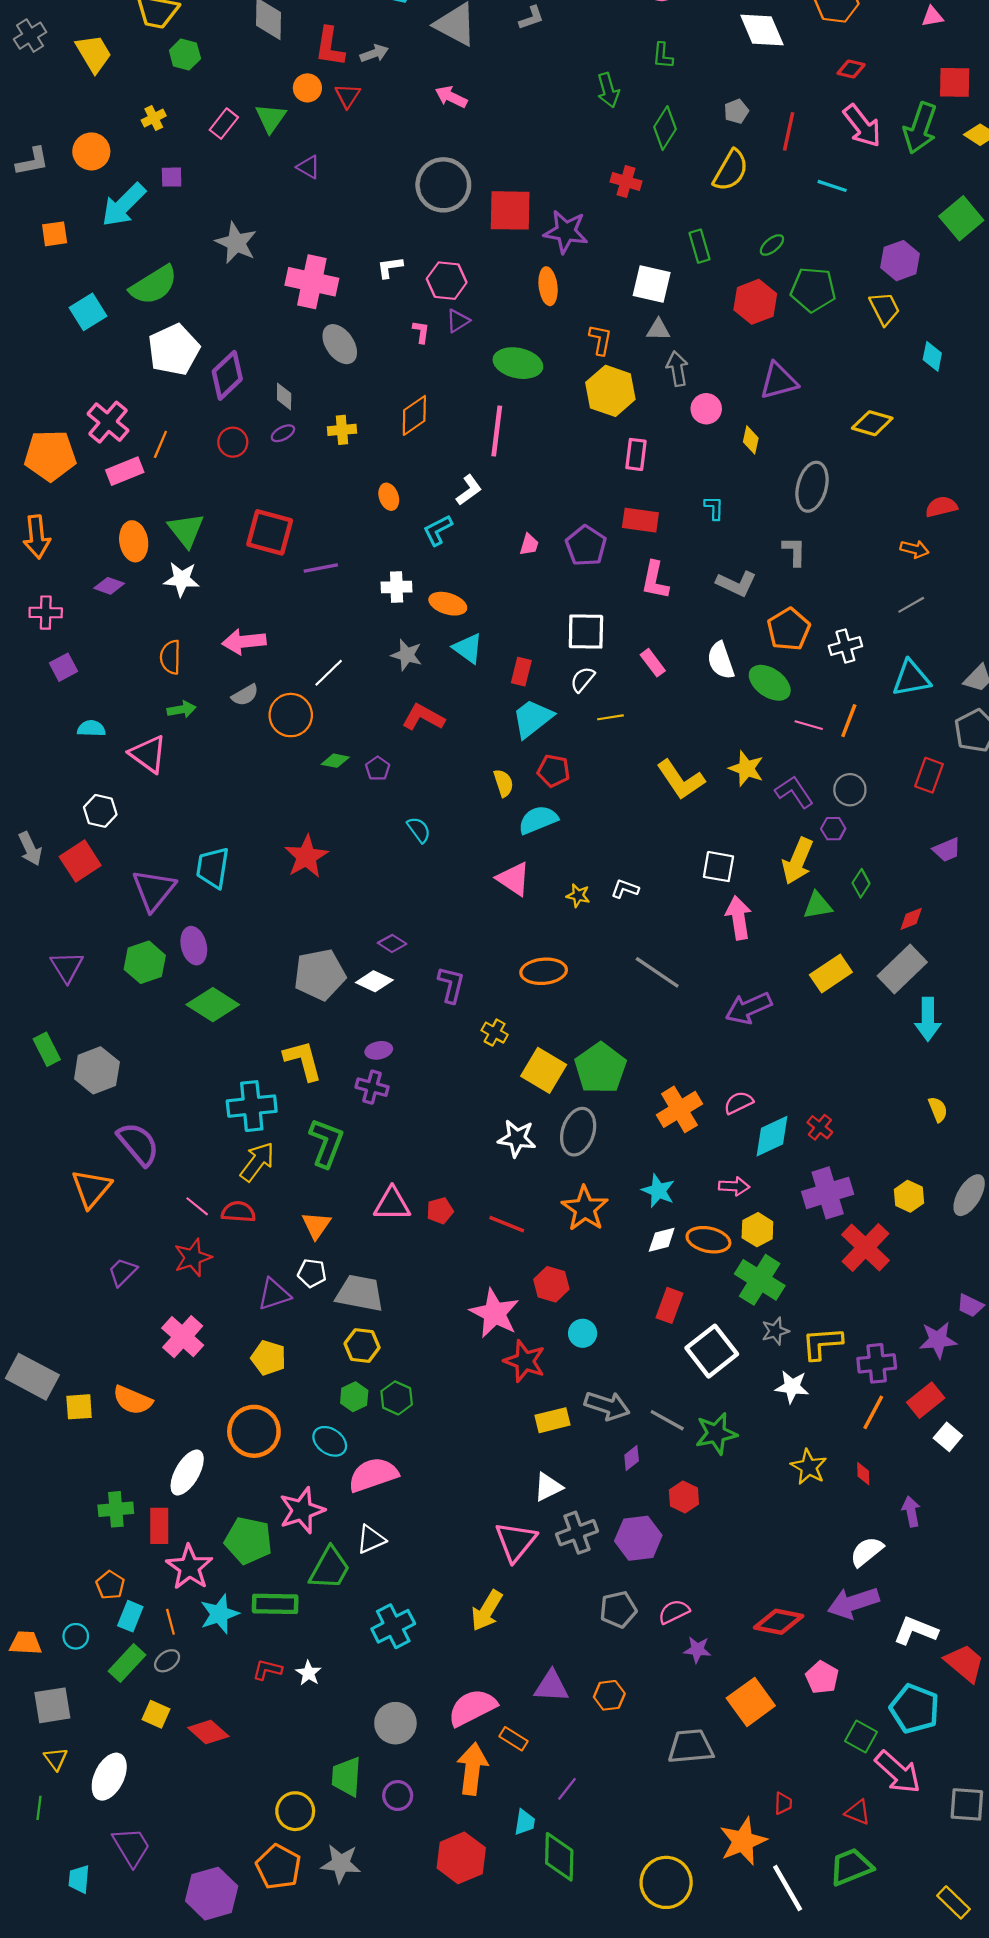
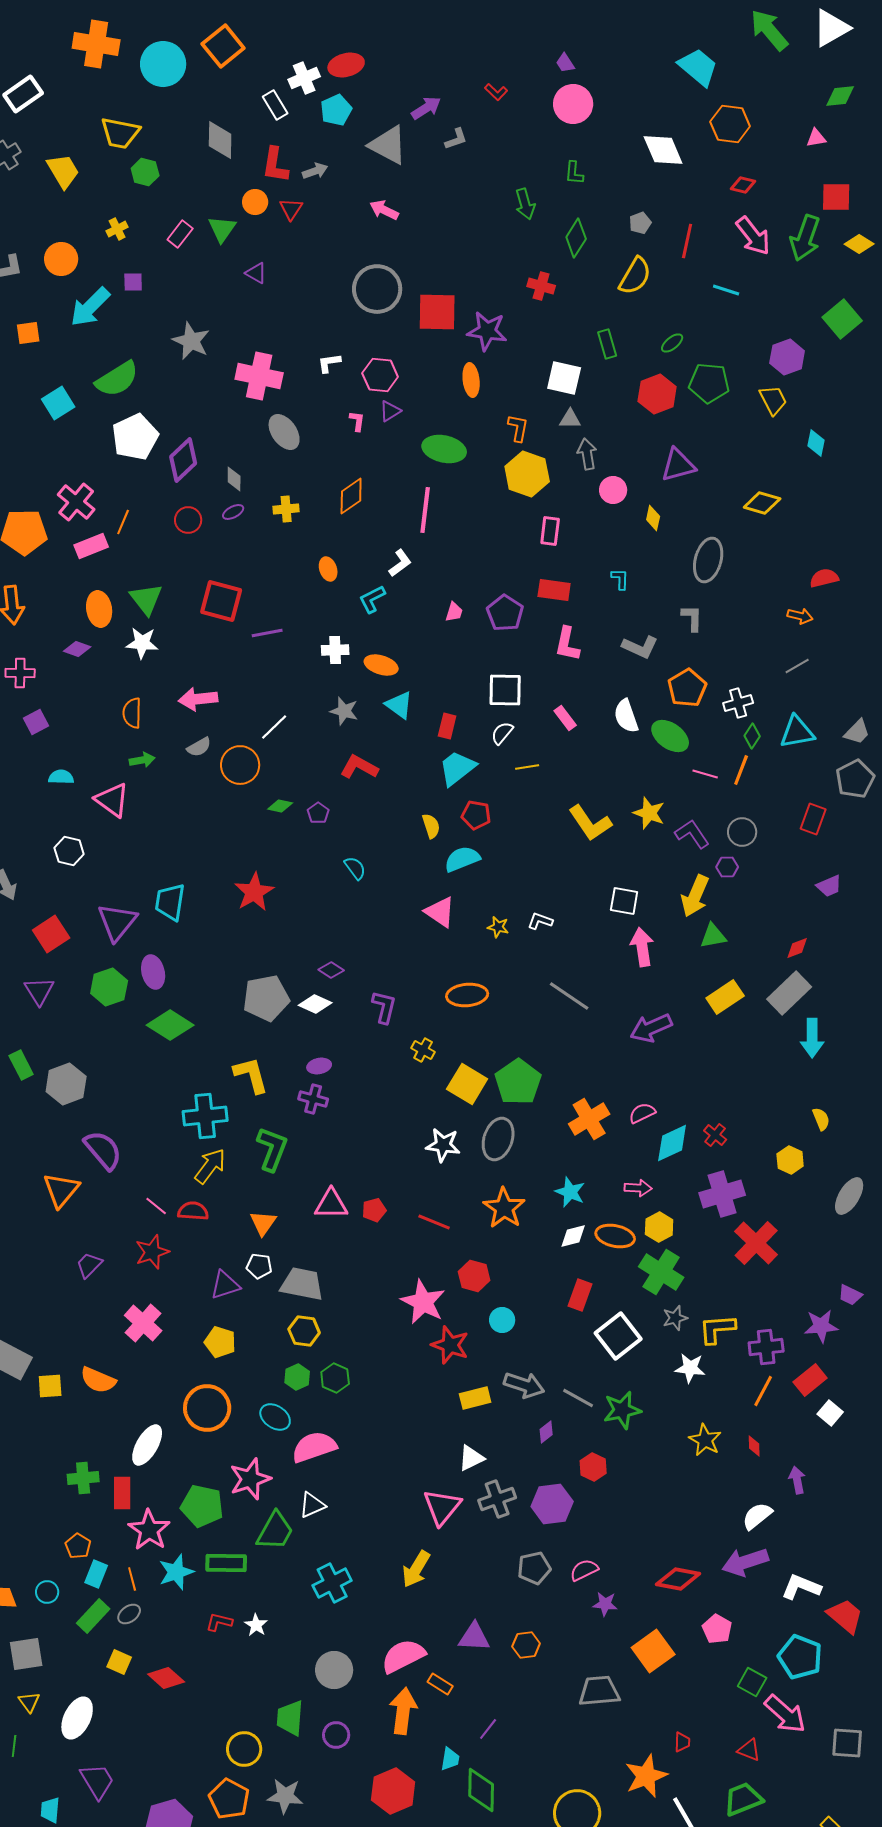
red square: (80, 861) -> (51, 934), moved
green diamond: (861, 883) -> (752, 736), moved
yellow hexagon: (909, 1196) -> (790, 1160), moved

